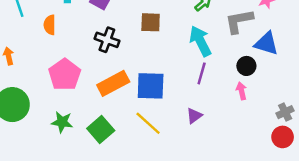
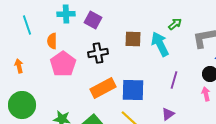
black cross: (107, 40) -> (98, 53), turned -30
cyan arrow: (200, 41) -> (160, 44), moved
pink pentagon: (65, 75) -> (63, 64), moved

